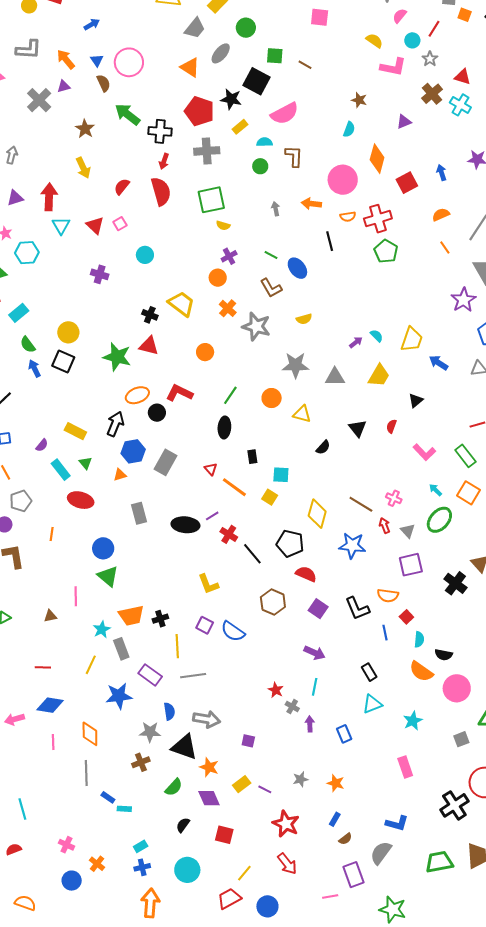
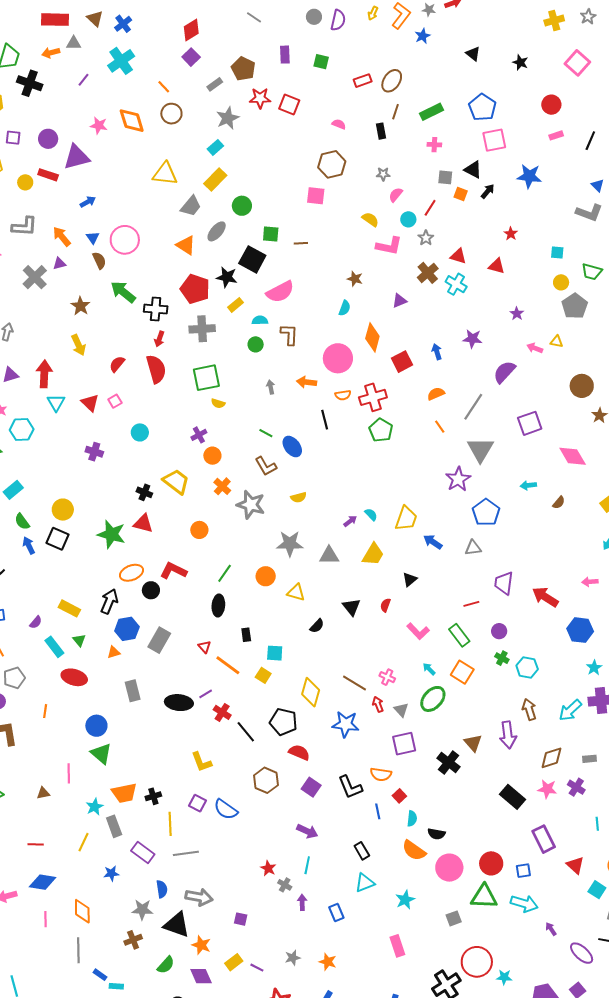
brown line: (305, 65) -> (301, 243), turned -32
purple cross: (229, 256) -> (199, 435), moved
blue star: (119, 696) -> (111, 873), size x0.6

